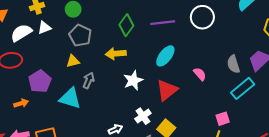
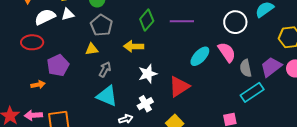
white circle: (202, 17) -> (235, 22), moved
cyan ellipse: (165, 56) -> (200, 56), moved
pink semicircle: (200, 74) -> (227, 52), moved, size x1.5
cyan triangle: (70, 98) -> (107, 96), moved
white cross: (143, 116) -> (145, 104), moved

